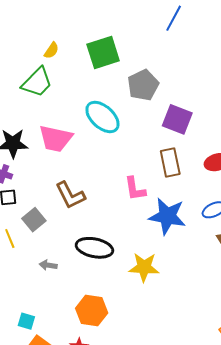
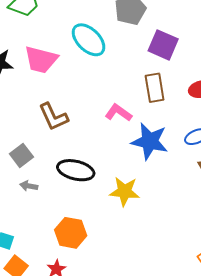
pink L-shape: (135, 189) -> (118, 113), turned 132
gray square: (34, 220) -> (21, 155), moved

